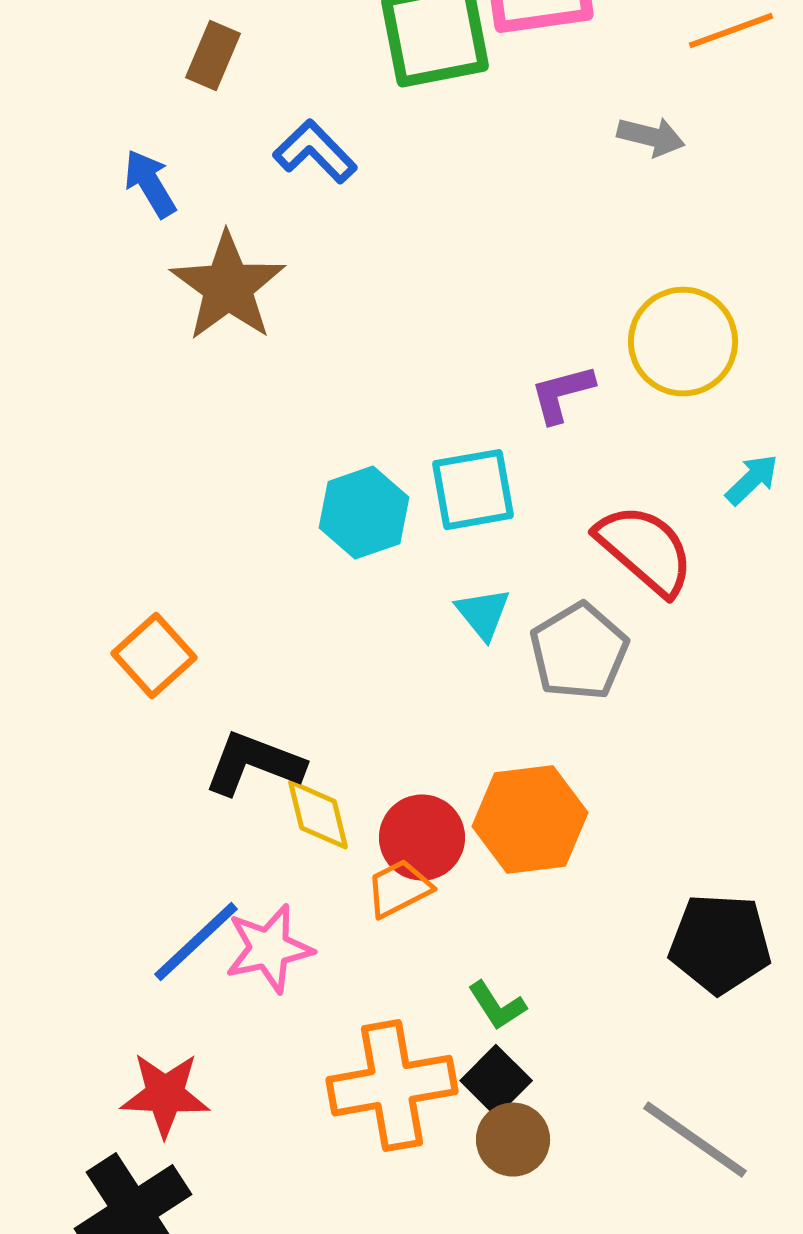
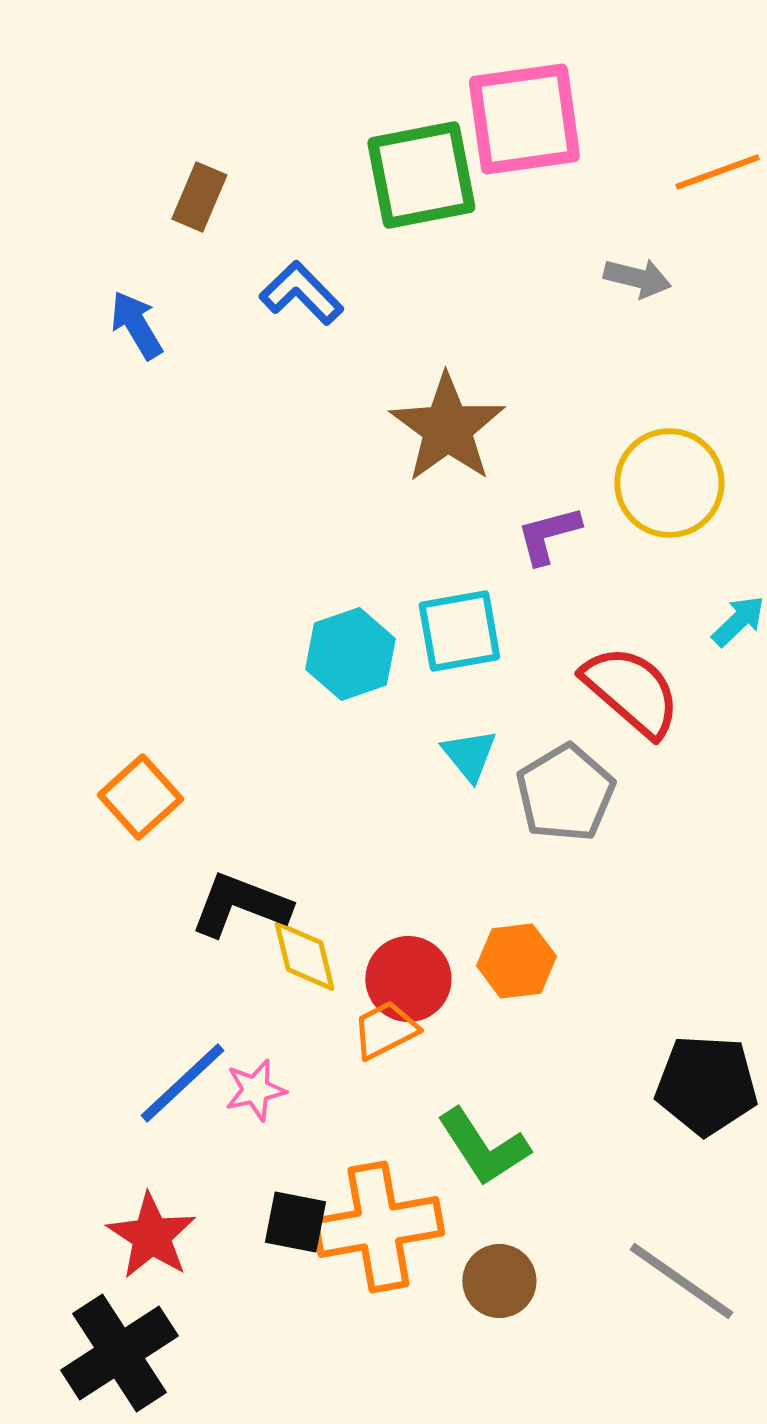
brown star: (228, 287) -> (447, 428), moved
orange hexagon: (530, 820) -> (516, 961), size x0.7
pink star: (269, 949) -> (255, 1090), size x0.7
green L-shape: (497, 1006) -> (483, 1147), size x1.6
black square: (496, 1081) -> (295, 1222), moved, turned -34
red star: (165, 1095) -> (151, 1236), turned 30

